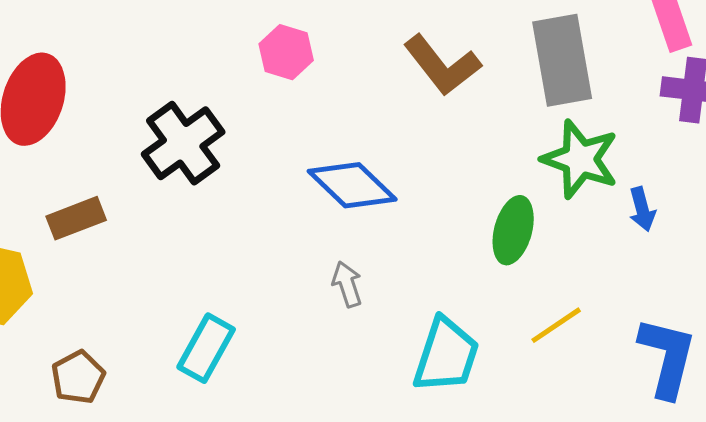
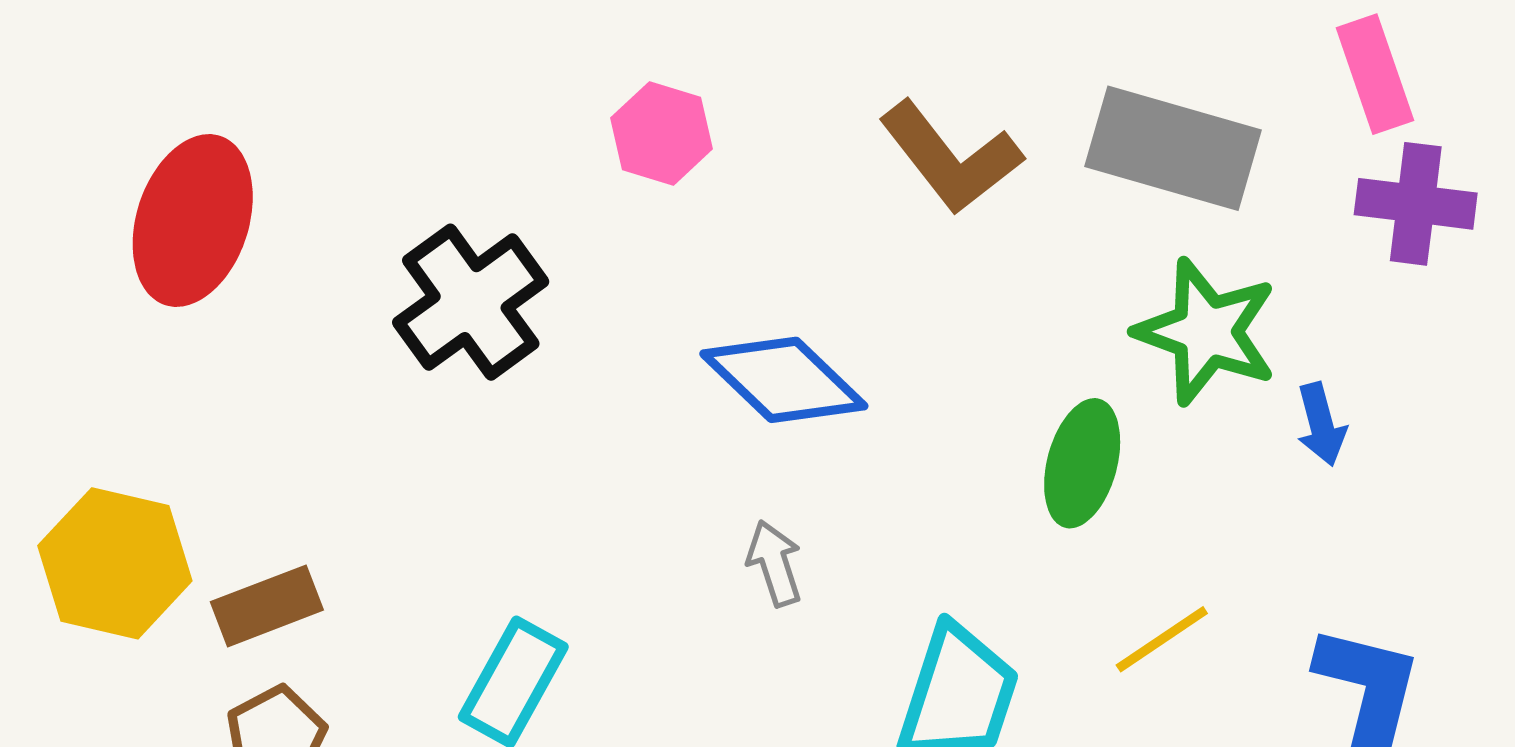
gray rectangle: (562, 60) -> (1173, 148), turned -64
brown rectangle: (76, 218) -> (267, 606), moved

